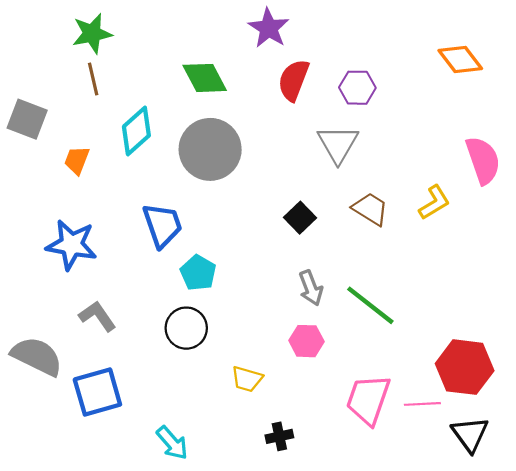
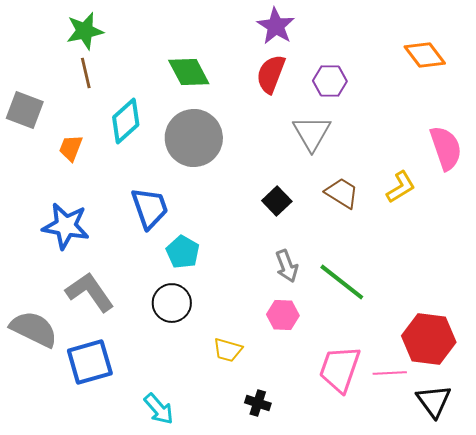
purple star: (269, 28) -> (276, 26), moved
gray L-shape: (97, 316) -> (90, 292), size x1.4
black cross: (279, 436) -> (258, 403), turned 30

